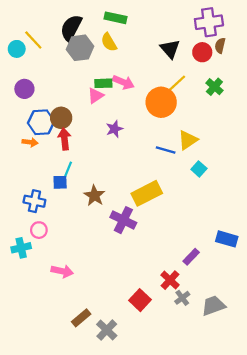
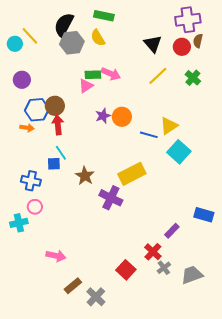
orange circle: (161, 102) -> (122, 117), moved, size x0.7
cyan square: (199, 169) -> (179, 152), size x1.6
cyan line: (68, 170) -> (61, 153), turned -56
pink arrow: (62, 271) -> (56, 256), moved

